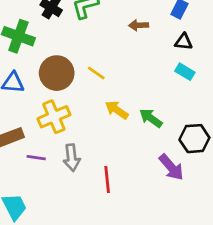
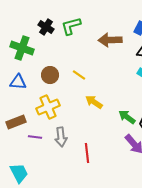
brown arrow: (139, 25) -> (110, 40), size x1.6
brown circle: (57, 73) -> (50, 75), size x0.7
green arrow: (151, 118) -> (127, 117), moved

